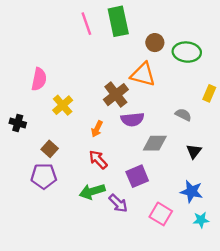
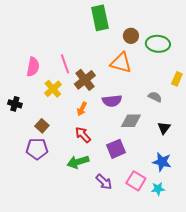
pink line: (86, 24) -> (65, 64), moved
brown cross: (116, 95) -> (85, 80), moved
purple arrow: (118, 203) -> (104, 182), moved
cyan star: (201, 220) -> (158, 189), moved

